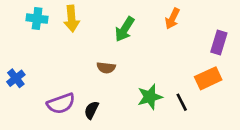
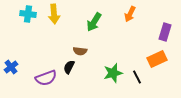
blue cross: (16, 78) -> (11, 67), moved
black semicircle: (91, 110) -> (69, 67), moved

